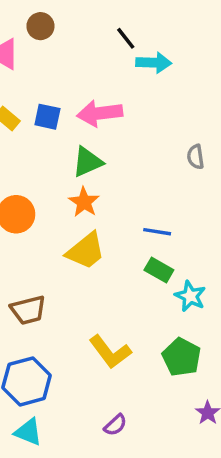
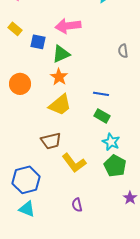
blue square: (47, 117) -> (38, 42), moved
cyan star: (190, 296) -> (111, 142), moved
brown trapezoid: (28, 310) -> (51, 141), moved
purple semicircle: (115, 425) -> (77, 205), turned 120

